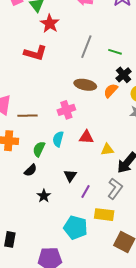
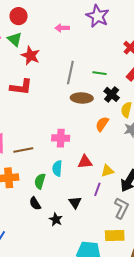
brown ellipse: (85, 85) -> (82, 98), moved
orange semicircle: (111, 91) -> (102, 124), moved
pink cross: (66, 110) -> (61, 138), turned 30
black semicircle: (31, 170) -> (35, 203), turned 112
purple line: (86, 191) -> (97, 189), moved
black star: (44, 196) -> (56, 219), moved

